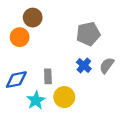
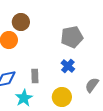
gray semicircle: (107, 65) -> (92, 85), moved
yellow circle: (64, 97) -> (62, 97), moved

